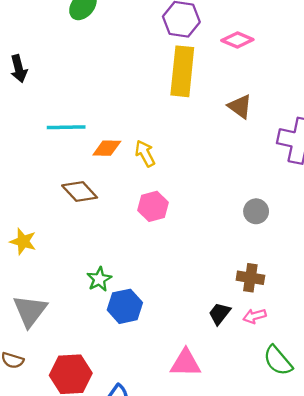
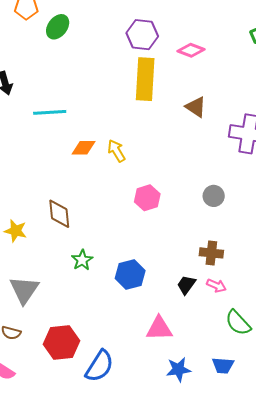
cyan line: (66, 127) -> (50, 112), moved
brown diamond: (80, 192) -> (59, 214), moved, turned 40
pink hexagon: (153, 206) -> (147, 198), moved
blue hexagon: (125, 306) -> (130, 275), moved
pink arrow: (255, 316) -> (216, 286), turned -138

